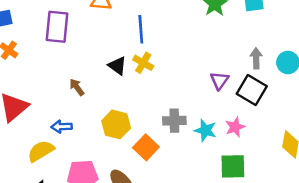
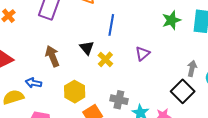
yellow cross: (143, 63) -> (105, 59), moved
purple triangle: (219, 80) -> (143, 54), moved
brown arrow: (77, 87) -> (52, 56), size x1.5

